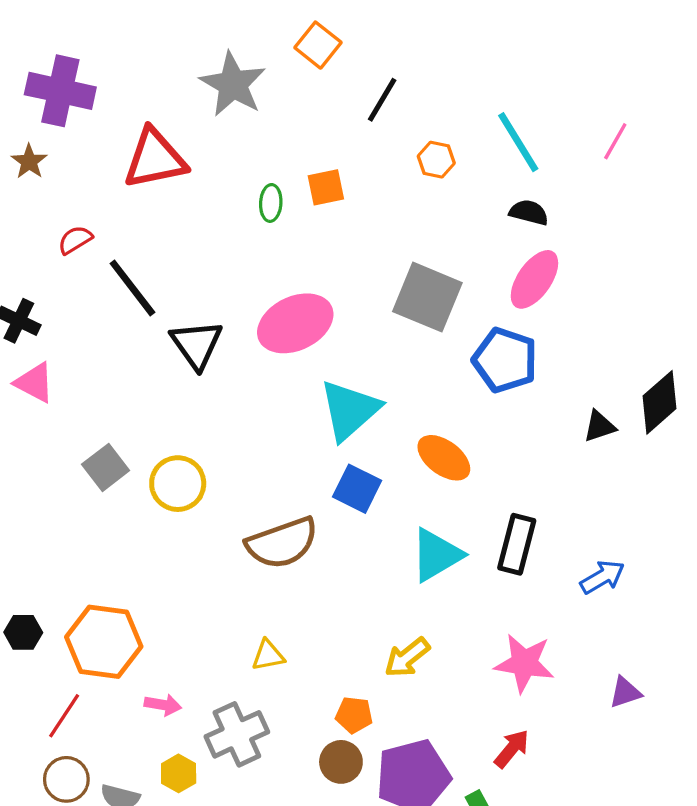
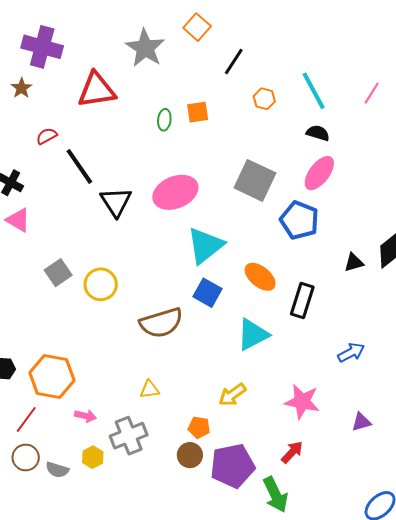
black rectangle: (517, 544) -> (302, 300), moved

